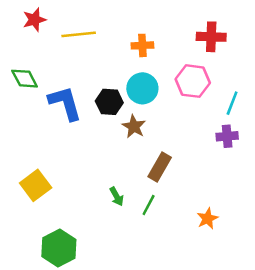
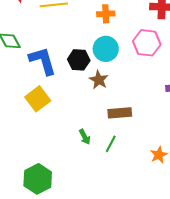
brown rectangle: (160, 167) -> (120, 113), turned 55
yellow square: (36, 185) -> (38, 99), moved

